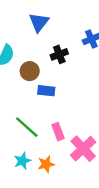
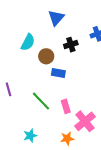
cyan star: (22, 161) -> (30, 136), moved
orange star: (46, 164) -> (67, 138), moved

